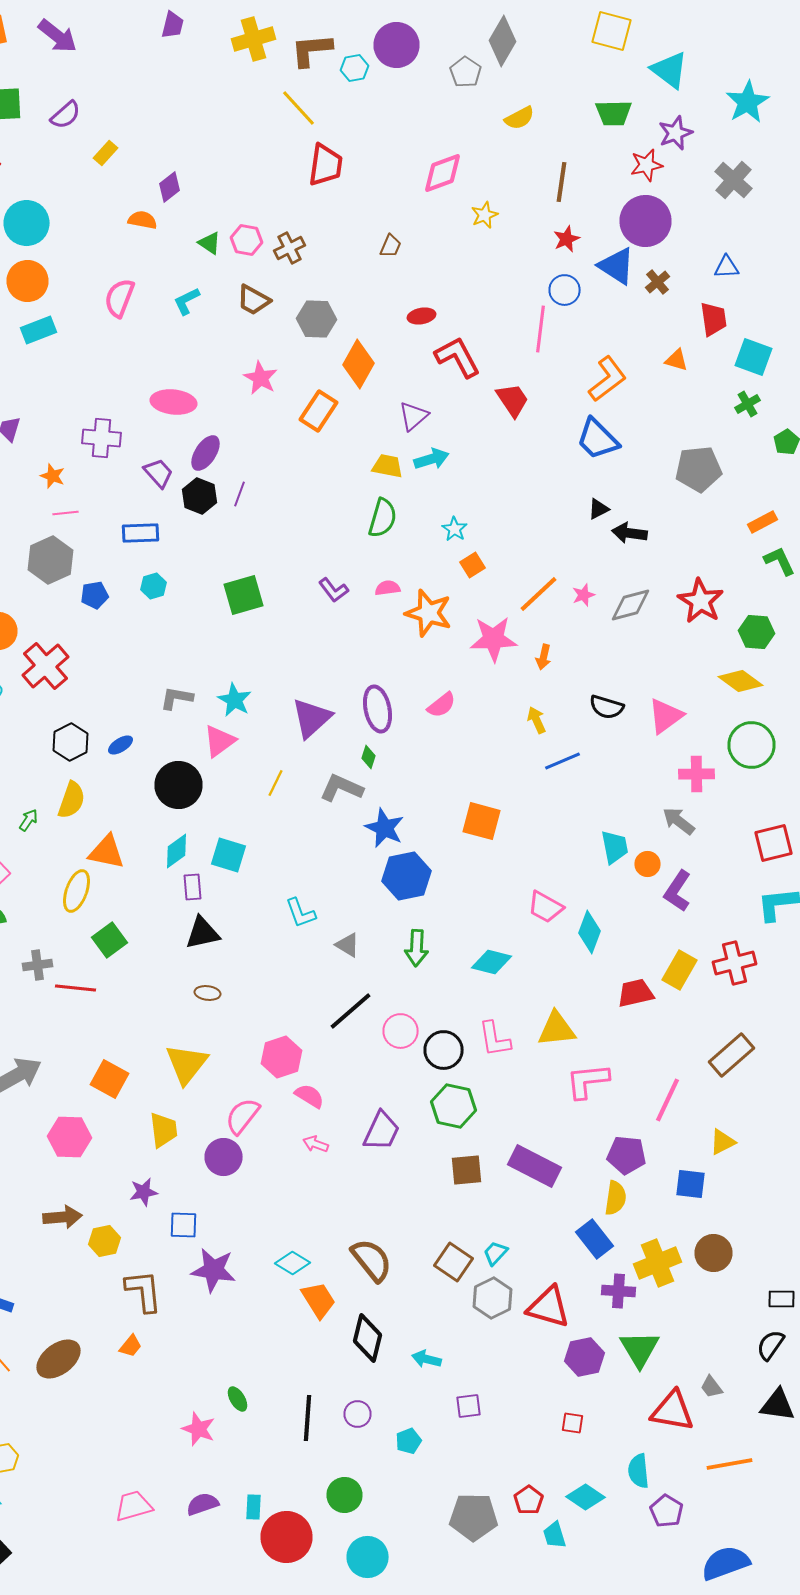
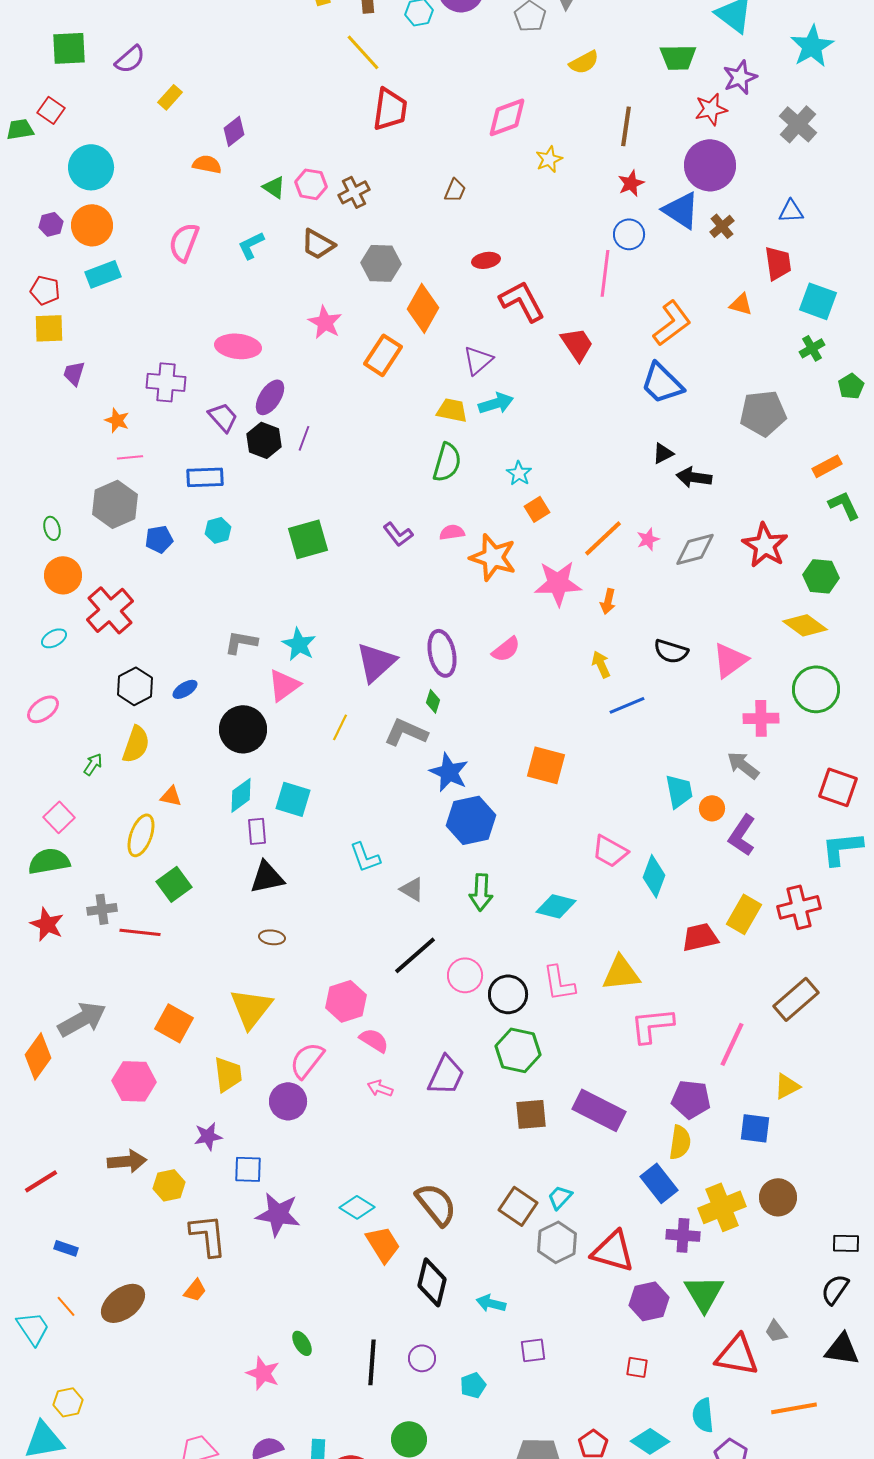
red square: (774, 843) -> (838, 787), turned 33
orange triangle: (106, 852) -> (171, 796), size x0.6

